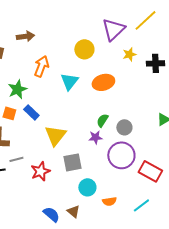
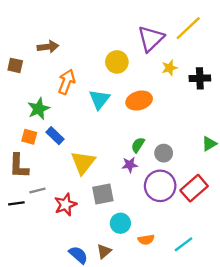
red rectangle: (150, 171) -> (194, 188), moved, turned -70
brown triangle: (73, 211) -> (104, 251), turned 40

